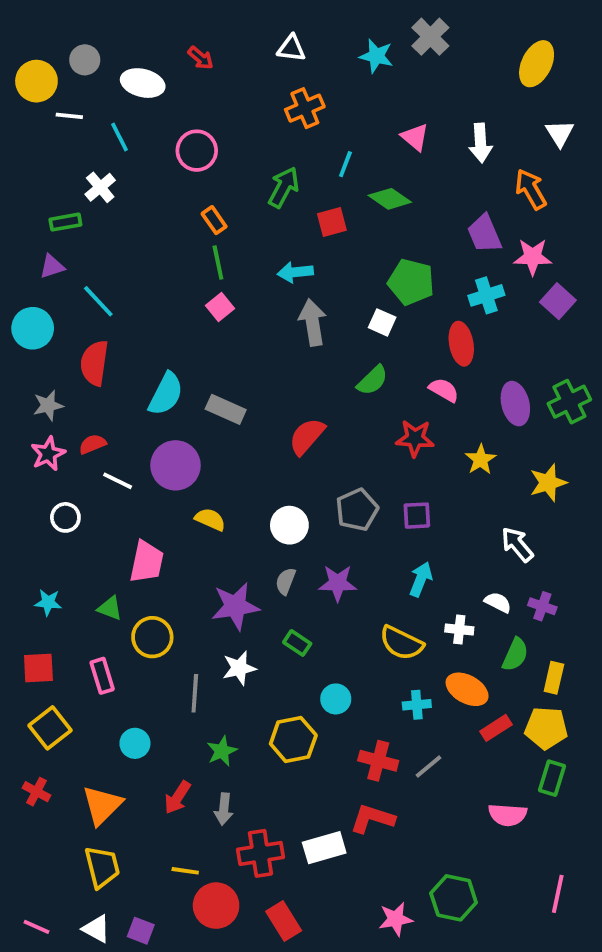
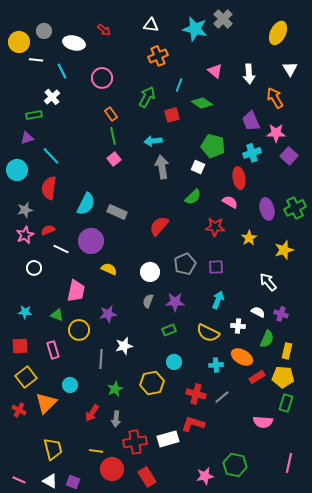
cyan star: (376, 56) -> (195, 29), size x1.4
purple star: (235, 606) -> (108, 314), moved, size x0.7
green rectangle: (297, 643) -> (169, 330), moved, turned -56
orange triangle: (102, 805) -> (46, 403), moved

